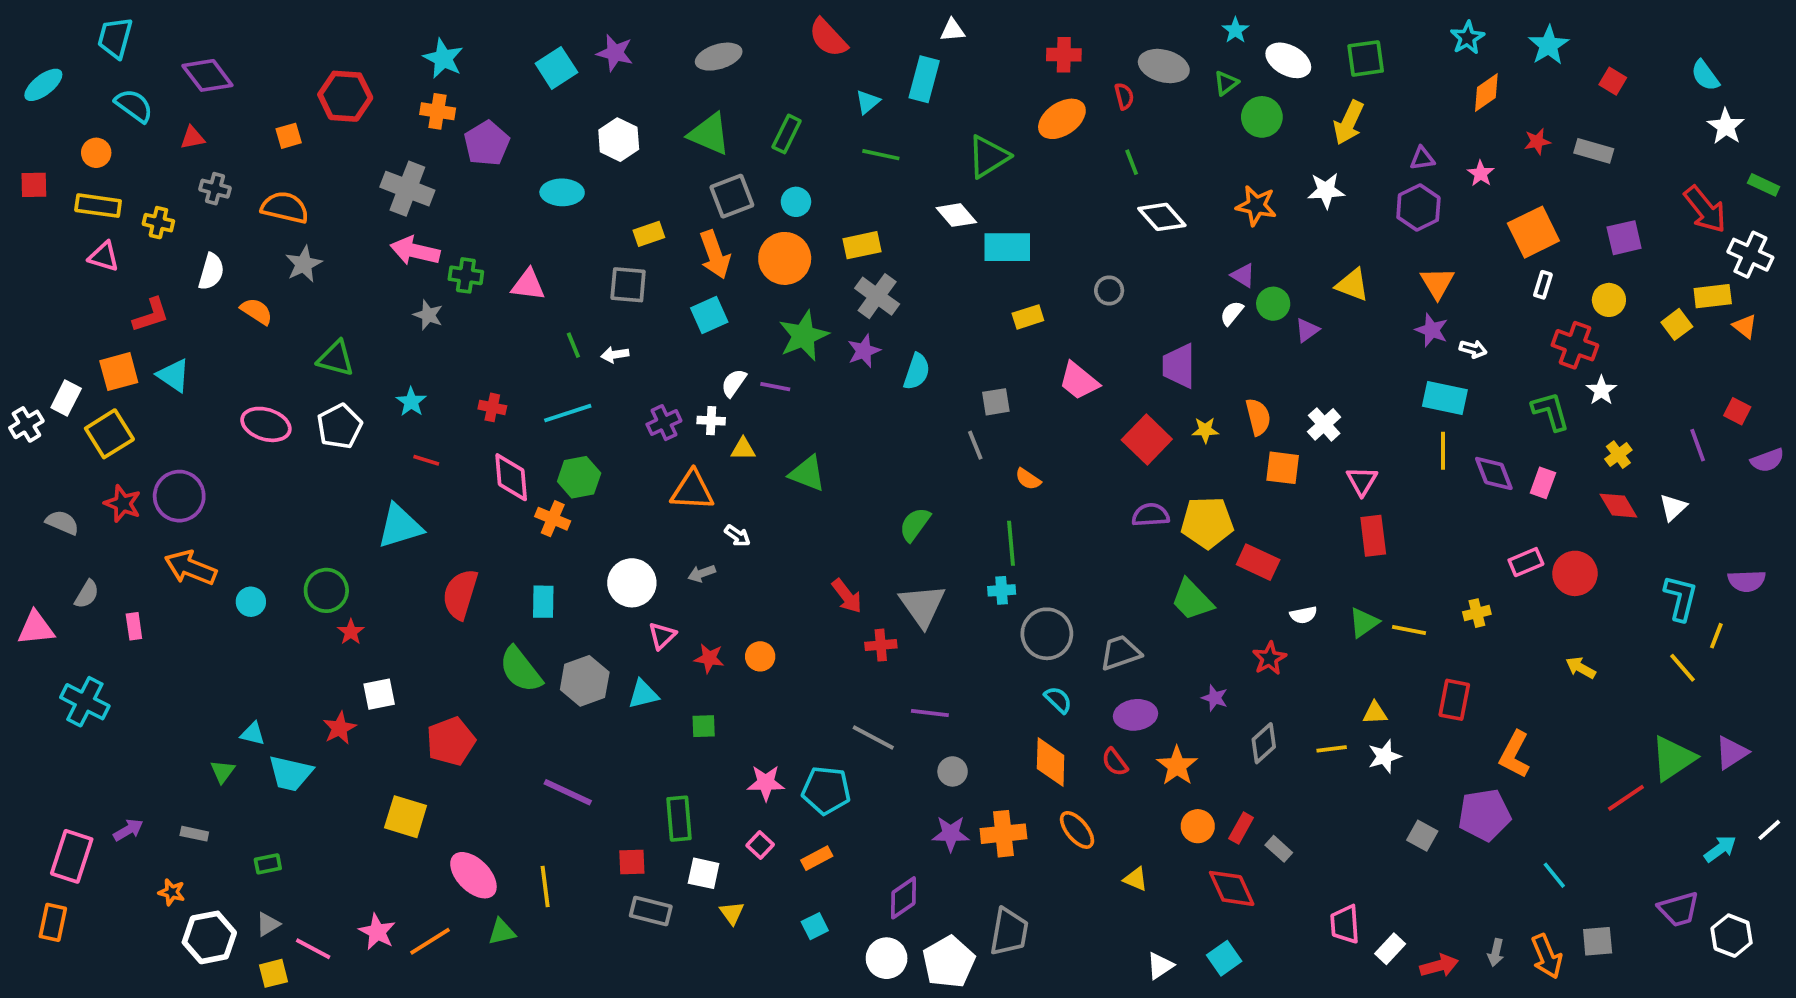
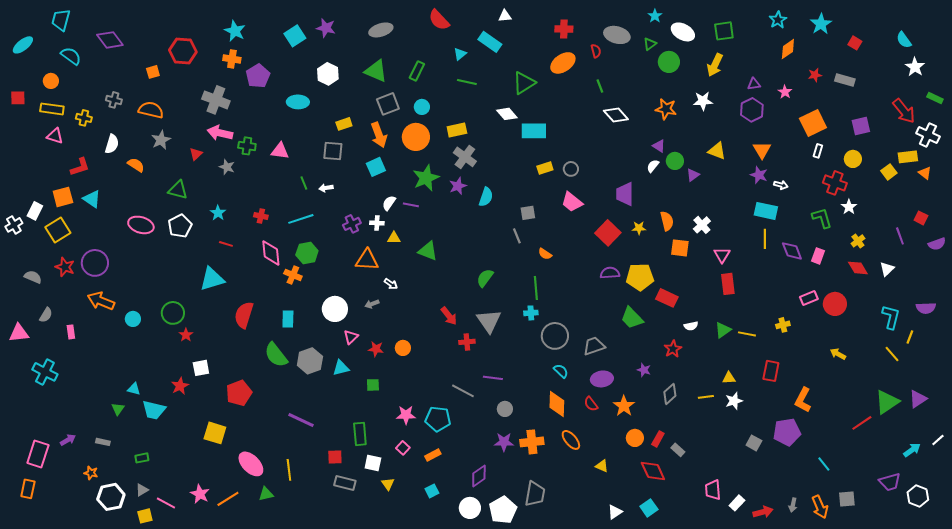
cyan rectangle: (924, 79) -> (490, 42), turned -70
red triangle: (192, 138) -> (196, 154), moved, turned -32
gray circle: (1109, 290) -> (571, 169), moved

